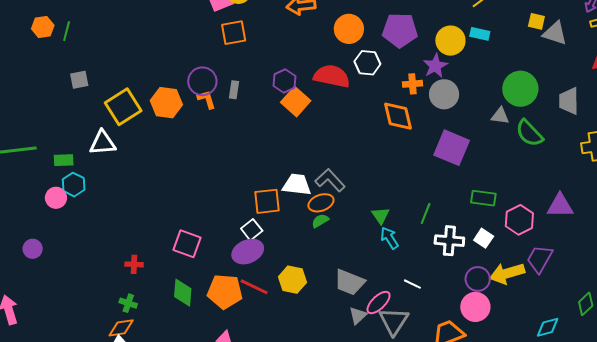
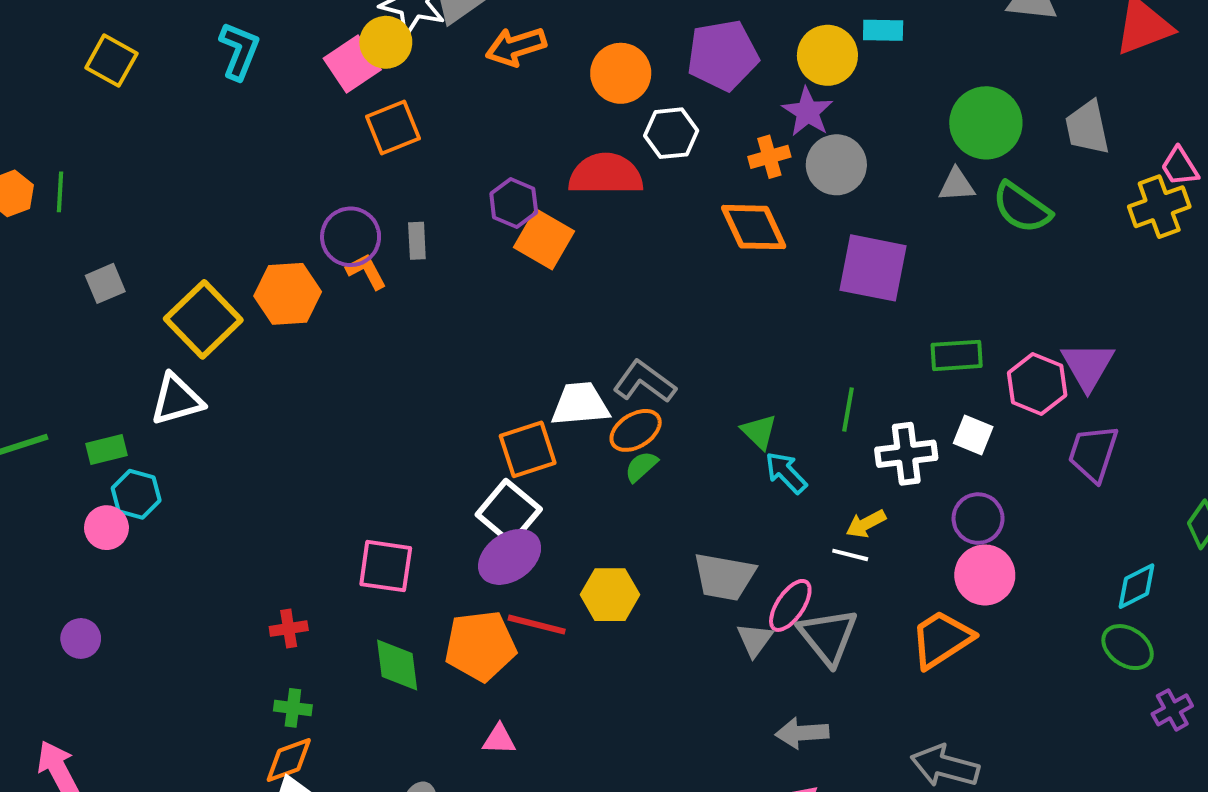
purple triangle: (560, 206) -> (1088, 366), moved, turned -48
white square: (252, 230) -> (509, 512), size x1.4
yellow arrow: (507, 273) -> (866, 524), moved, size x0.6

